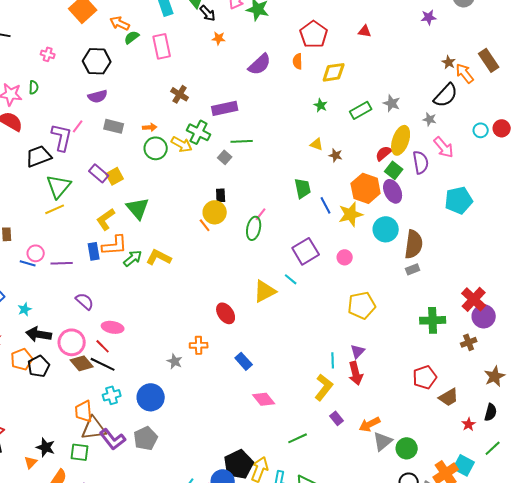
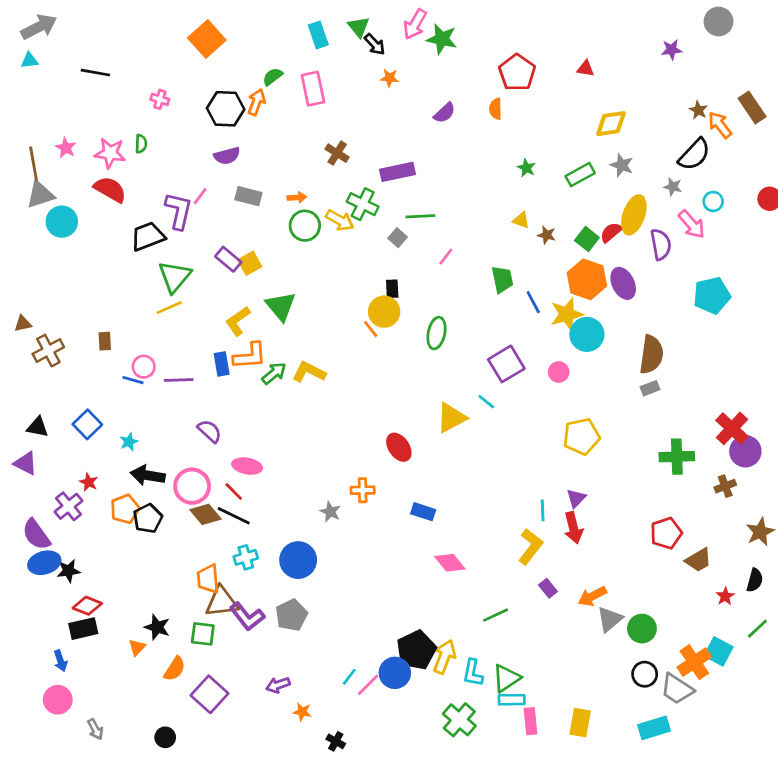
orange arrow: (120, 23) -> (257, 102), moved, turned 84
purple semicircle: (260, 64) -> (445, 113), size x0.7
yellow diamond: (334, 72) -> (611, 124), moved
cyan circle: (481, 130) -> (713, 201), moved
green square: (394, 170) -> (587, 239), moved
pink line: (261, 214) -> (446, 257), moved
cyan circle: (386, 229) -> (587, 334), moved
blue rectangle: (244, 361) -> (423, 512), turned -30

